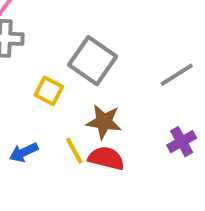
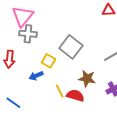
brown star: (104, 122) -> (87, 79), moved
blue arrow: (24, 152) -> (36, 76), moved

